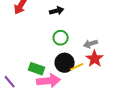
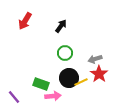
black arrow: (57, 11) -> (61, 26), turned -40
pink arrow: (49, 81) -> (53, 96), size x0.7

